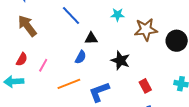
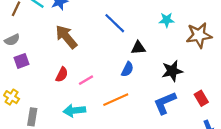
black star: (120, 60) -> (172, 71), turned -30
pink line: (43, 65) -> (86, 80), turned 32
cyan arrow: (14, 82) -> (74, 111), moved
blue L-shape: (99, 92) -> (165, 103), moved

